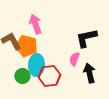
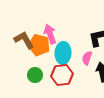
pink arrow: (35, 24) -> (50, 34), moved
cyan ellipse: (36, 65) -> (63, 53), moved

